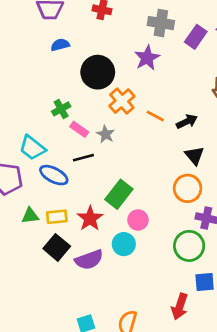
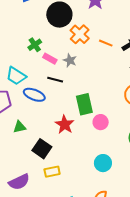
black line: (83, 158) -> (55, 80), turned 35
green rectangle: (119, 194) -> (84, 104), turned -45
yellow rectangle: (57, 217) -> (52, 172), moved
cyan circle: (124, 244) -> (103, 163), moved
purple semicircle: (89, 260) -> (19, 182), moved

